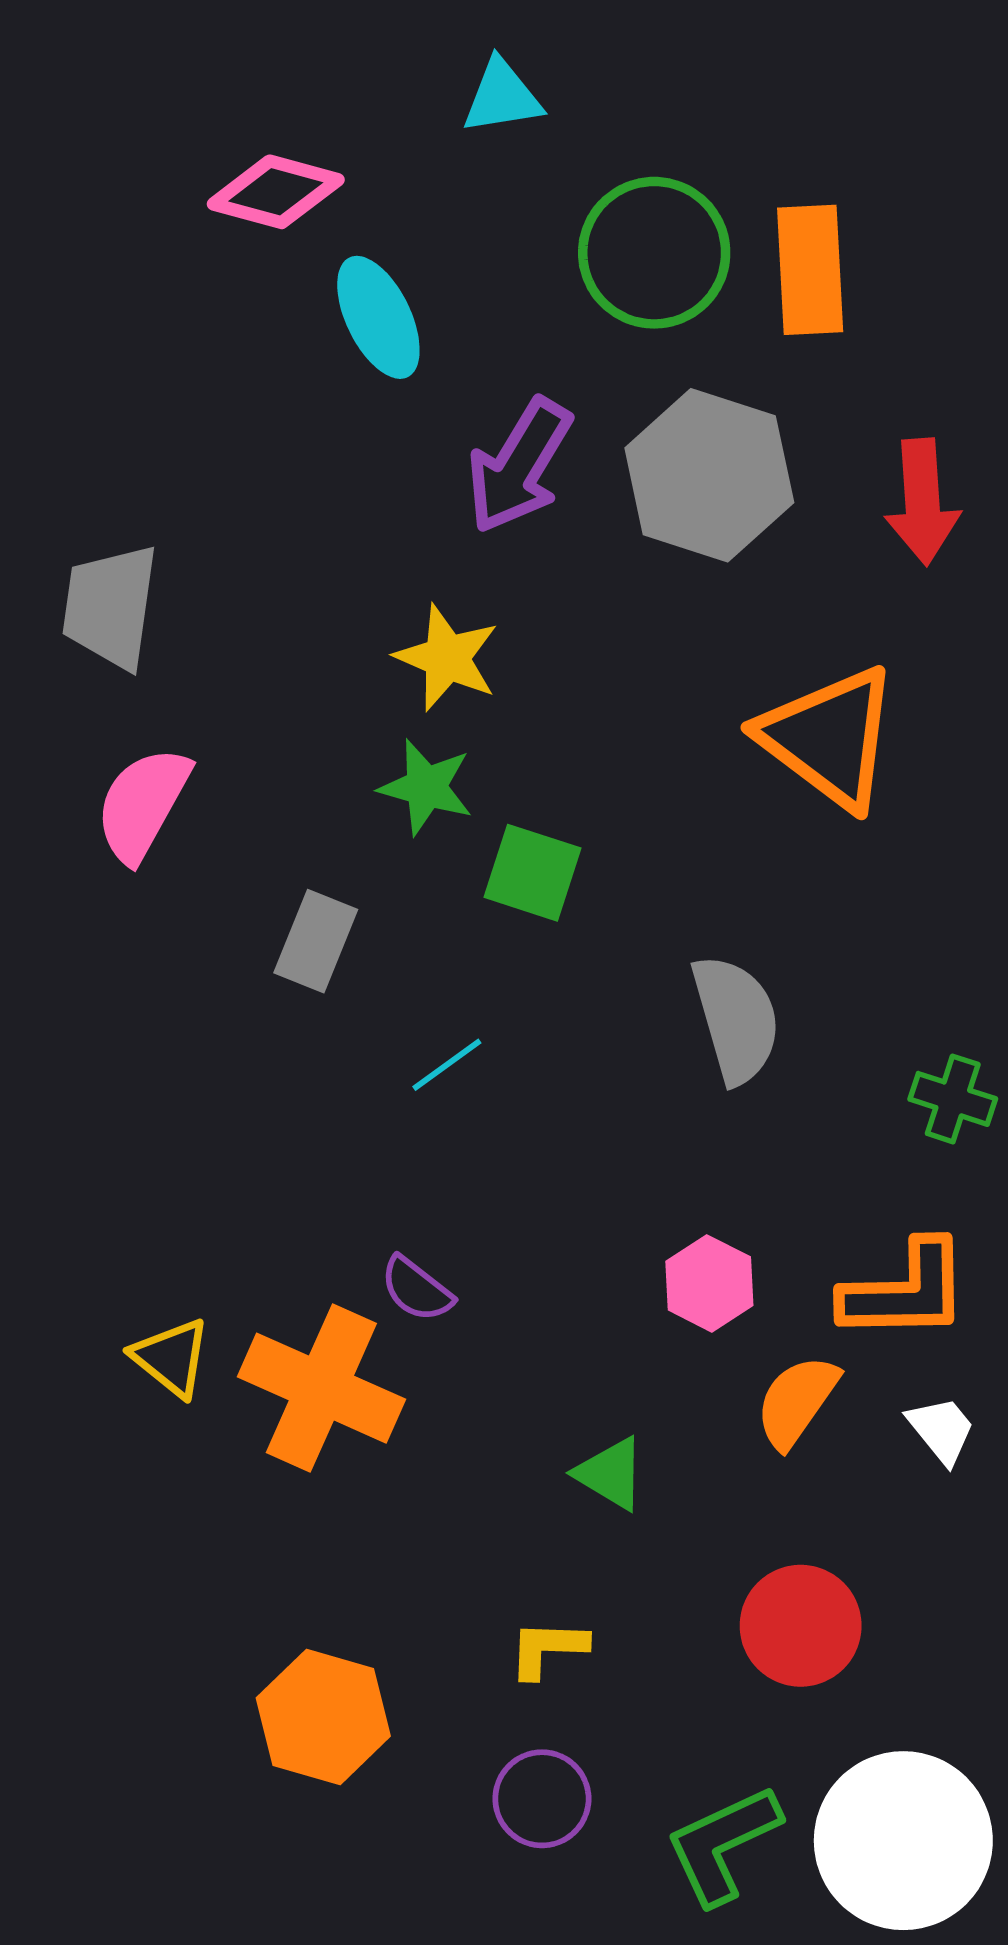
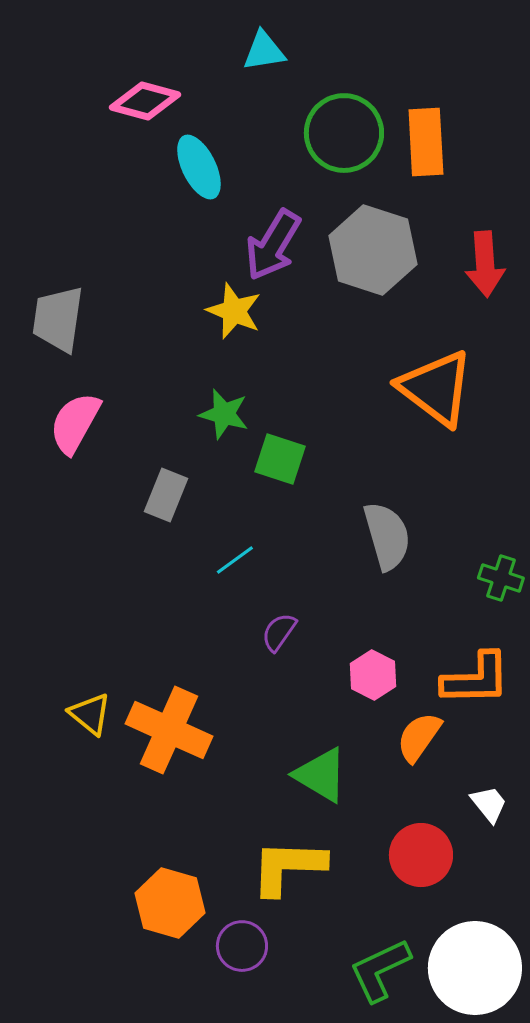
yellow star: (447, 658) -> (234, 311), moved
purple semicircle: (416, 1289) -> (279, 632), moved, turned 87
white trapezoid: (941, 1430) -> (489, 804), moved
green triangle: (610, 1474) -> (321, 775), size x1.4
yellow L-shape: (548, 1649) -> (288, 867), size x1.8
purple circle: (542, 1799) -> (242, 946), moved

